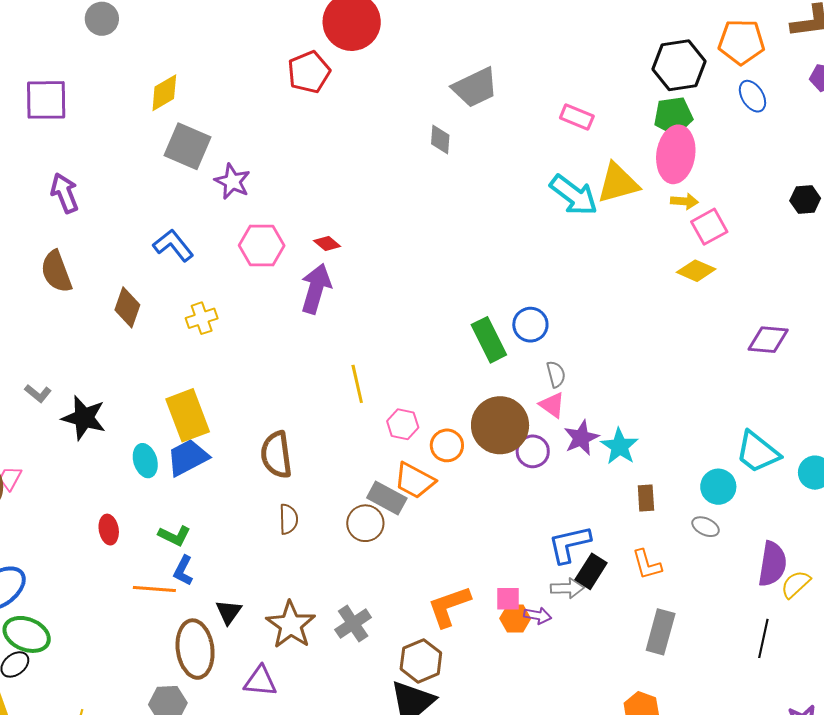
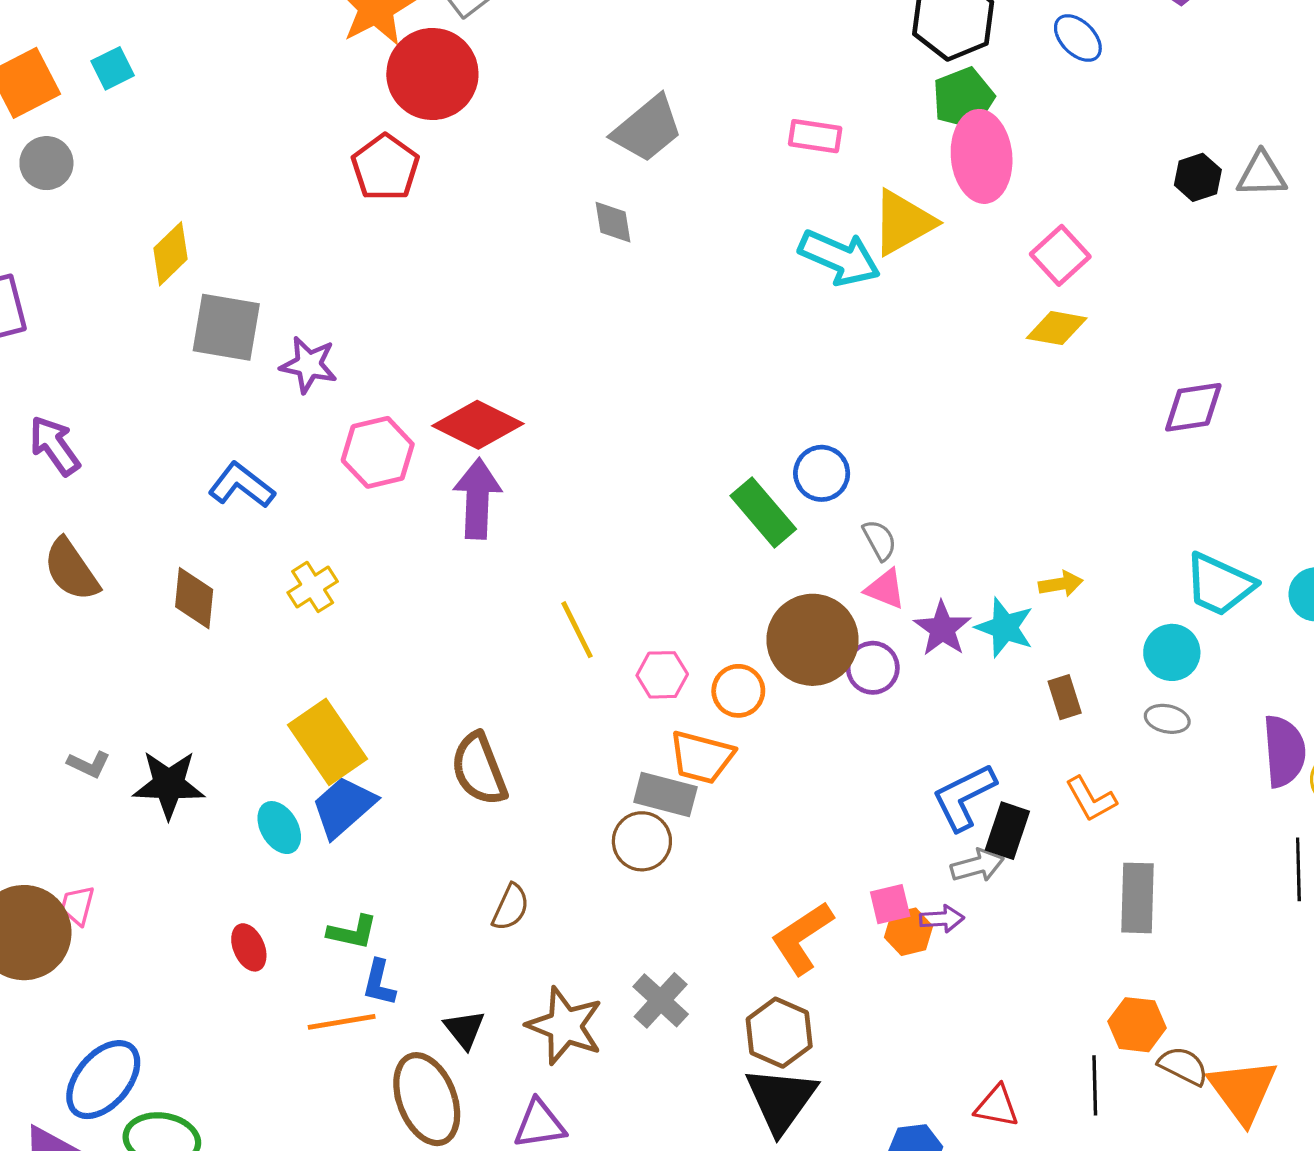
yellow arrow: (684, 201) -> (1061, 584), moved
red diamond: (327, 243) -> (478, 425), size x2.0
brown semicircle: (288, 519) -> (511, 907), moved, turned 40

